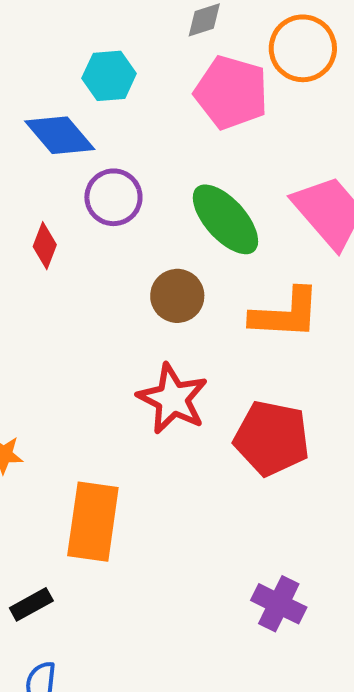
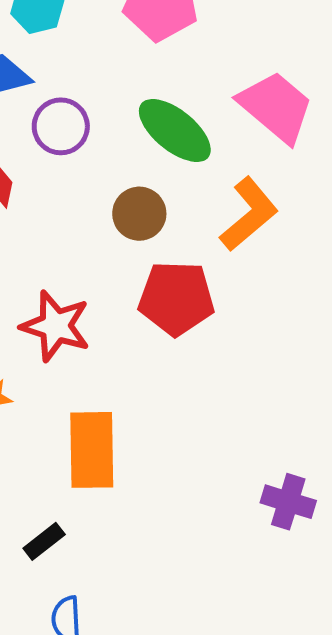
orange L-shape: (285, 314) -> (249, 214), turned -34
red star: (173, 399) -> (56, 326), moved
red pentagon: (272, 438) -> (176, 298), moved

